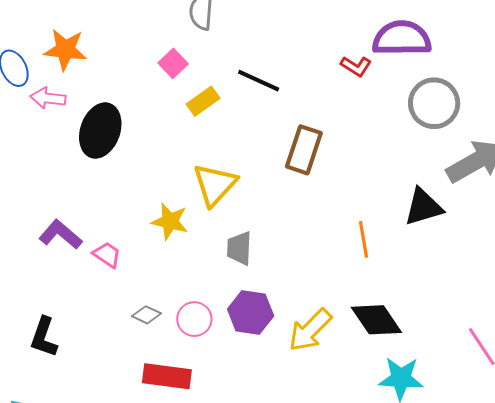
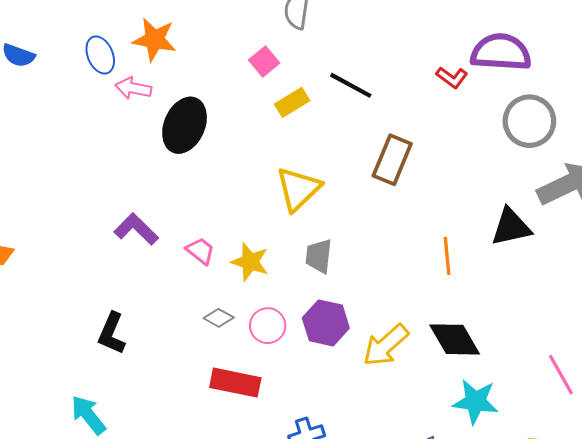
yellow star: (170, 221) -> (250, 262), moved
pink trapezoid: (107, 255) -> (200, 251), moved

